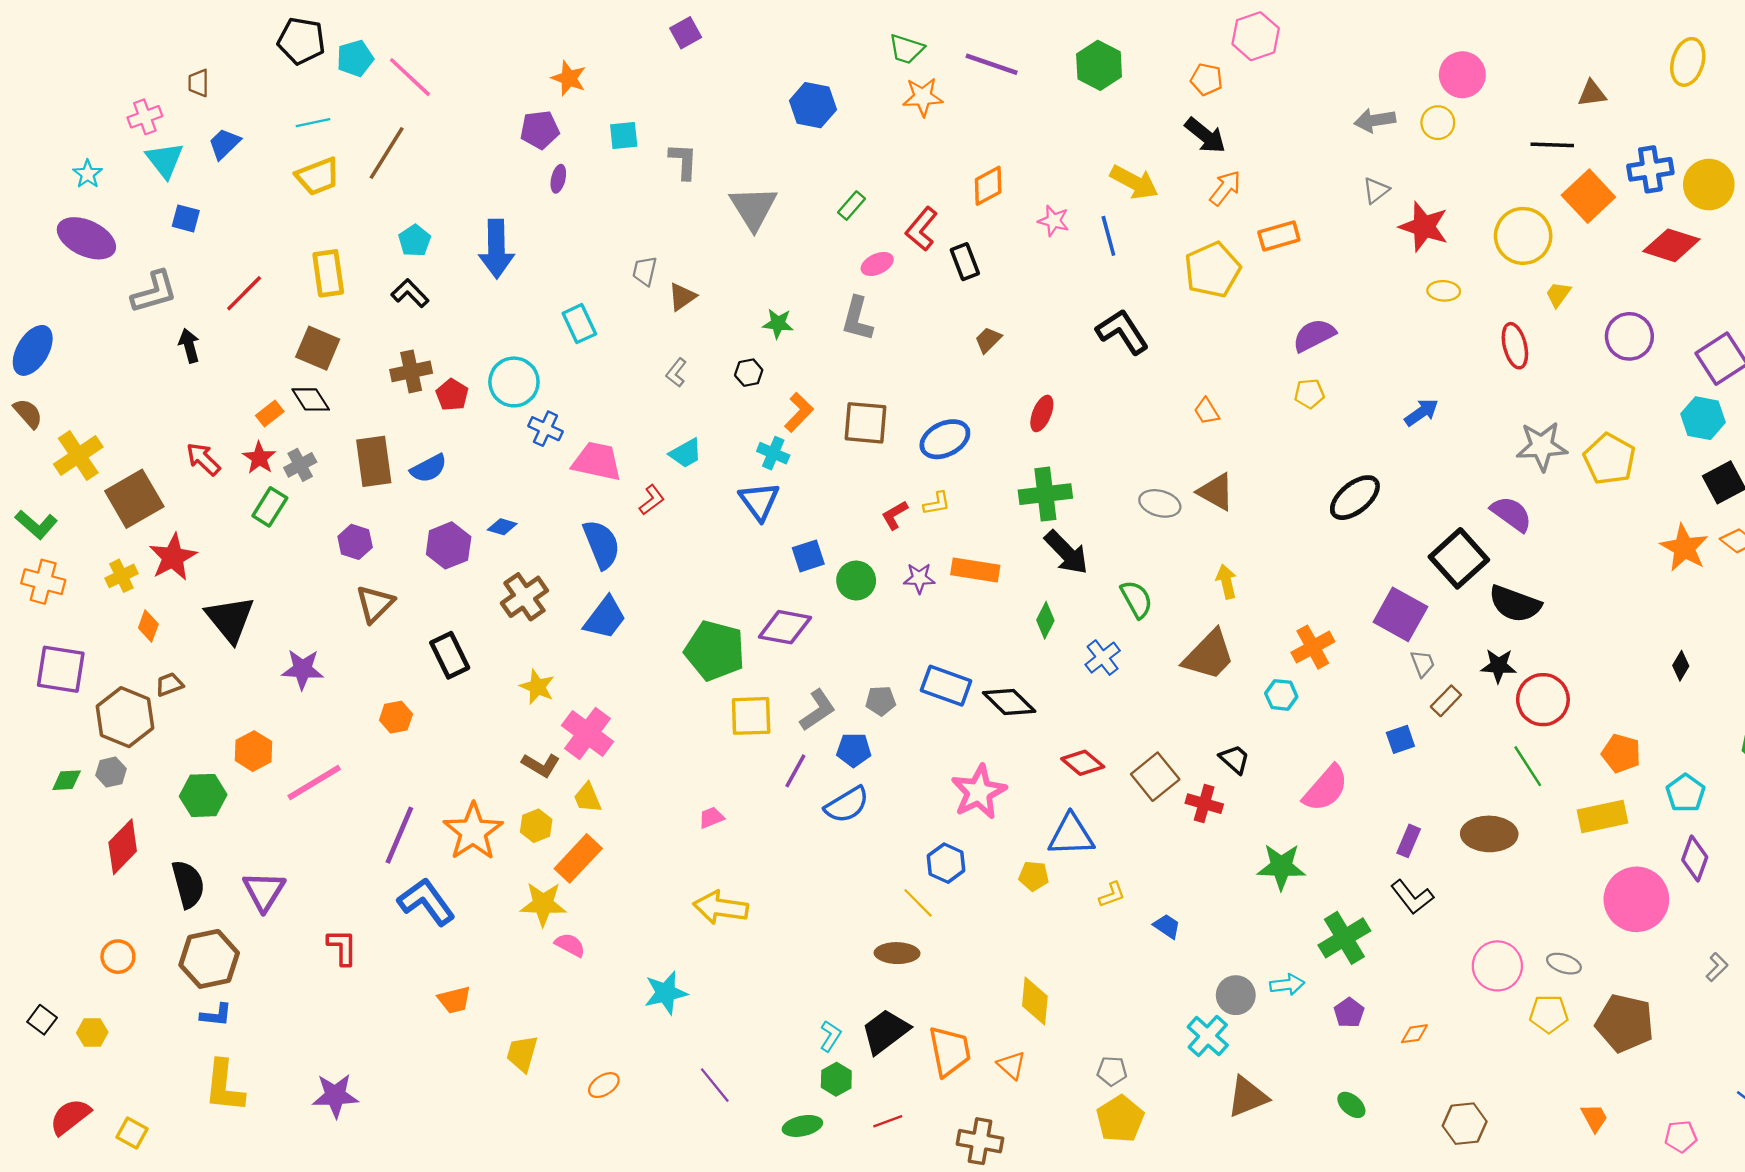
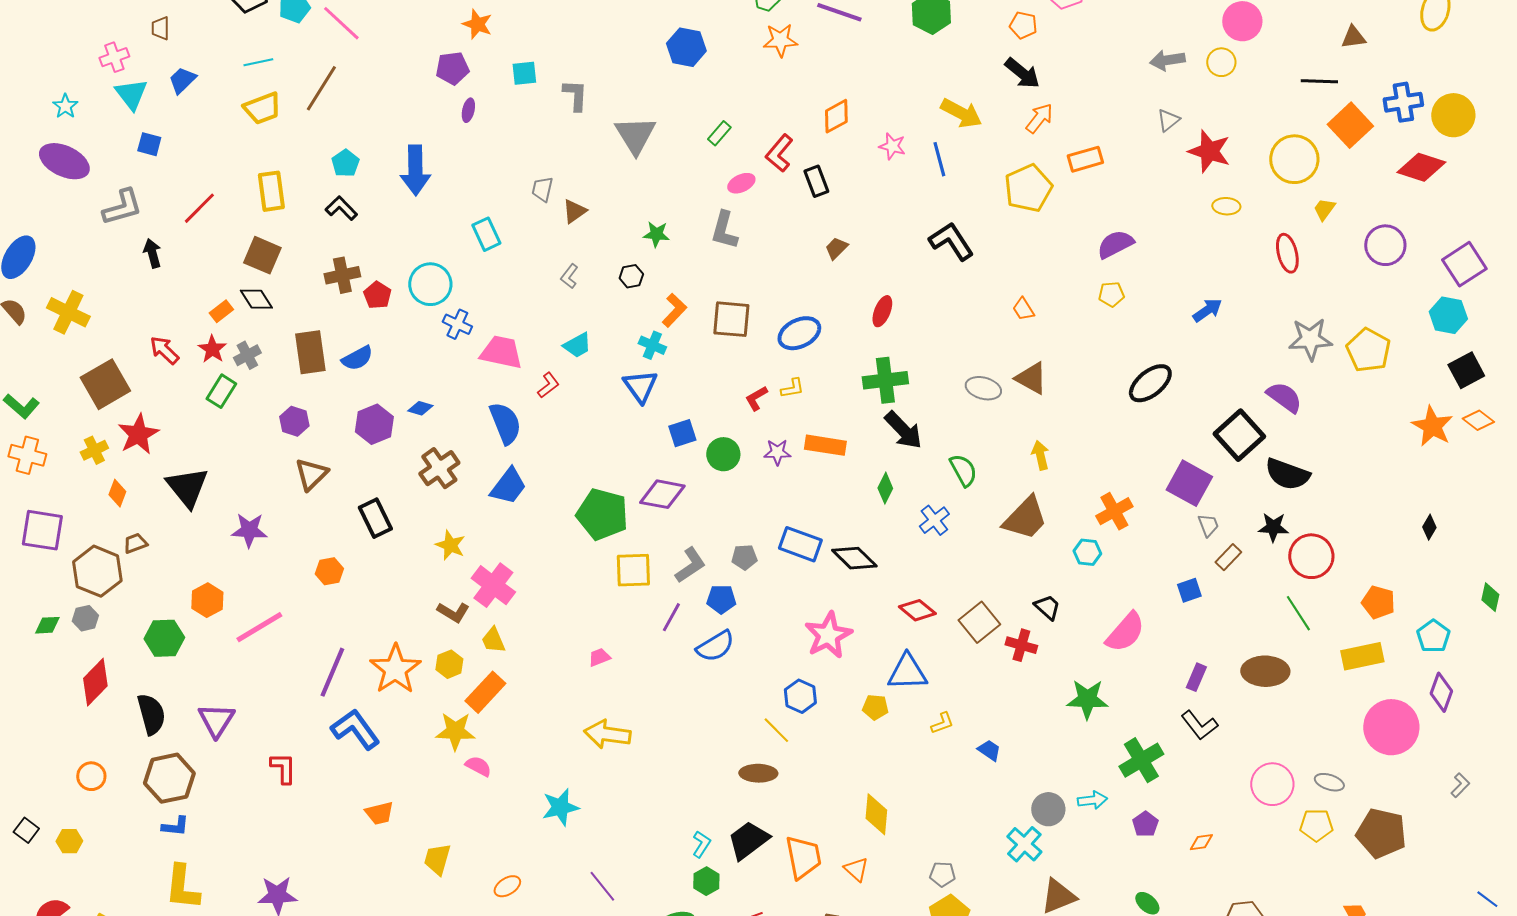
yellow cross: (78, 456) -> (68, 312), moved, turned -30

